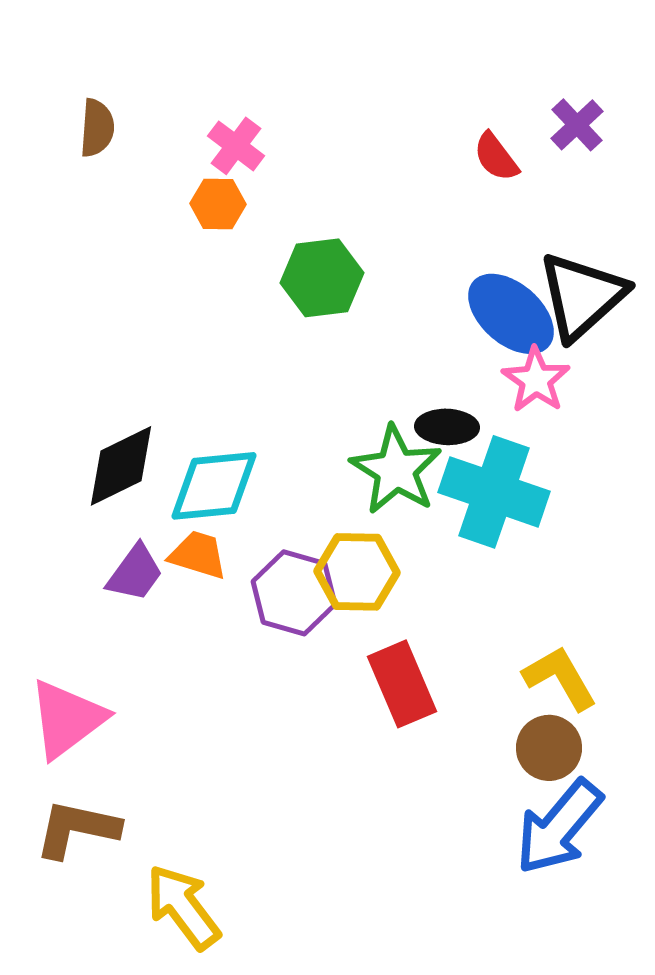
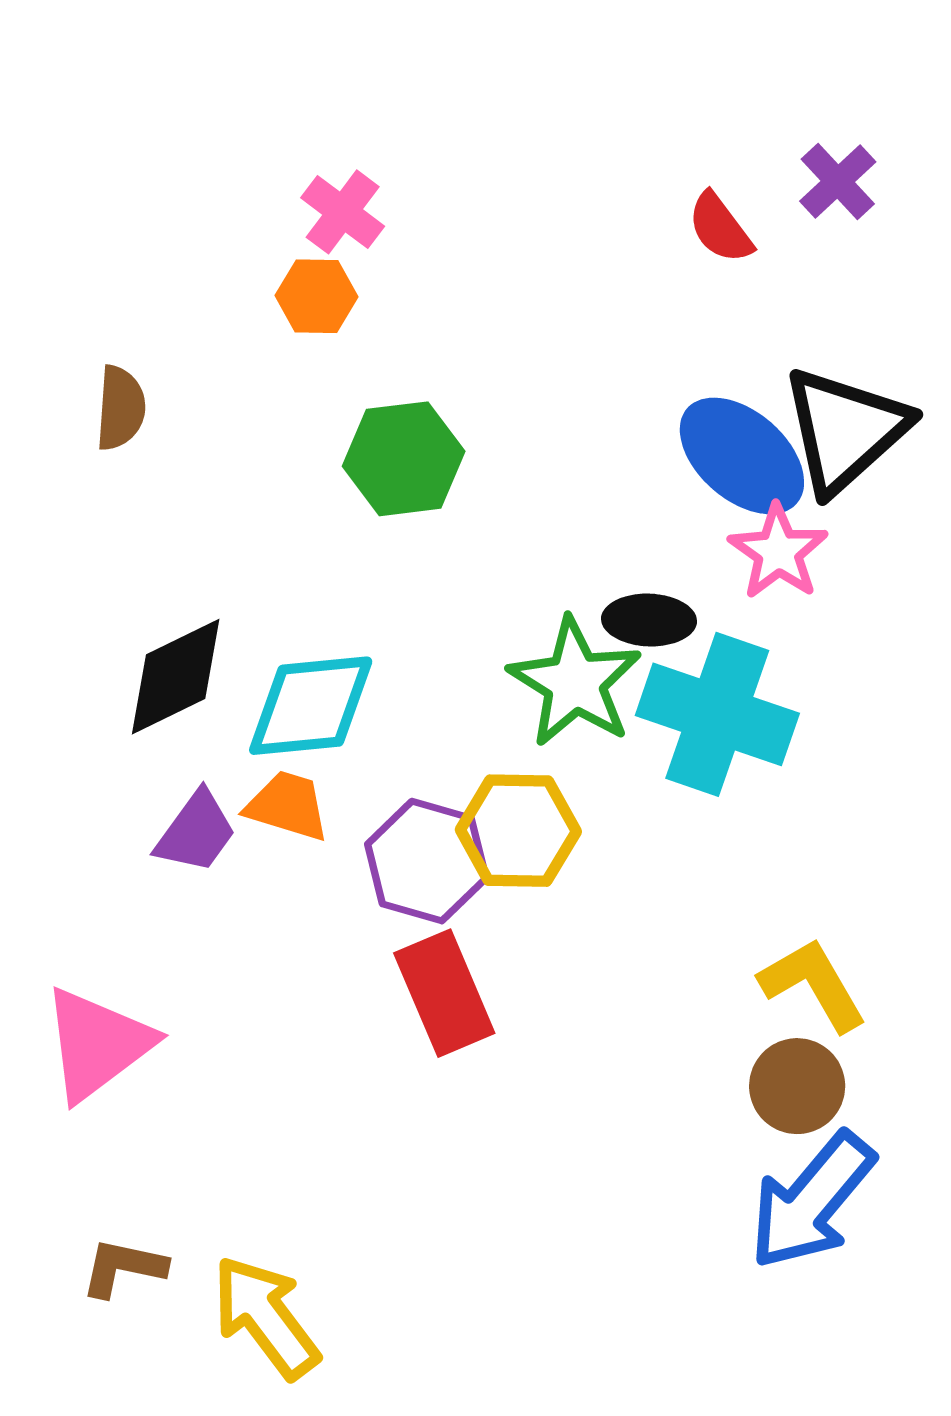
brown semicircle: (97, 128) -> (120, 408), moved
green hexagon: (322, 278) -> (404, 459), moved
red rectangle: (402, 684) -> (444, 993), moved
brown L-shape: (77, 829) -> (123, 1268), moved, size x0.7

